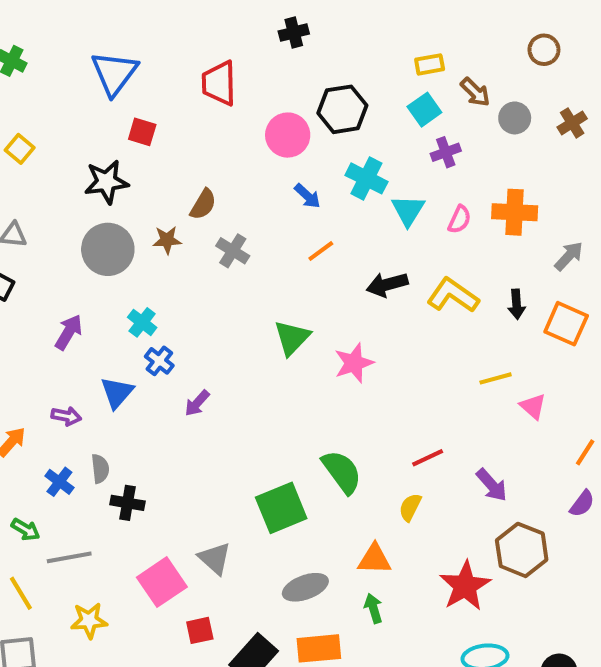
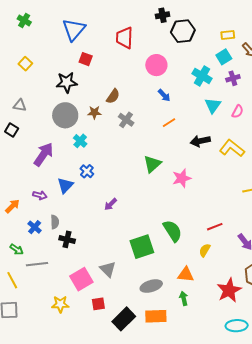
black hexagon: (342, 109) -> (183, 31), moved
cyan cross: (366, 178) -> (202, 76), moved
cyan cross: (142, 322) -> (80, 141), moved
purple arrow: (69, 332) -> (44, 154), size x1.4
purple arrow: (197, 403) -> (111, 204), moved
yellow star: (89, 620) -> (60, 304), moved

